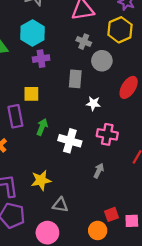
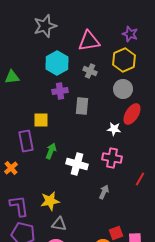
cyan hexagon: (33, 33) -> (57, 63), moved
purple cross: (41, 59) -> (60, 91), moved
gray circle: (102, 61) -> (123, 89), moved
white star: (93, 103) -> (114, 129), moved
gray triangle: (60, 205) -> (59, 224), moved

